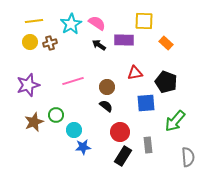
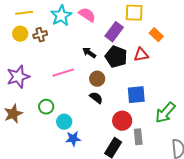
purple rectangle: (124, 40) -> (114, 32), turned -54
black arrow: (99, 45) -> (89, 53), moved
red triangle: (135, 73) -> (141, 55), moved
black pentagon: (166, 82) -> (116, 57), moved
brown star: (34, 122) -> (13, 114), moved
red circle: (120, 132) -> (122, 121), moved

